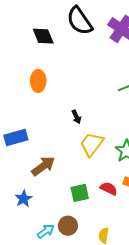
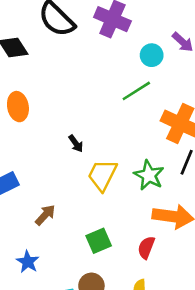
brown arrow: (43, 166) -> (45, 215), size x0.7
red semicircle: (109, 189) -> (146, 247), moved, turned -84

